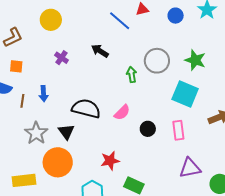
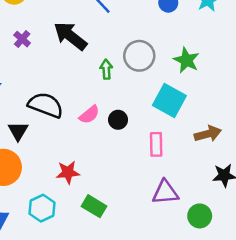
black arrow: (100, 51) -> (70, 36), size x1.6
black circle: (148, 129) -> (118, 120), moved

